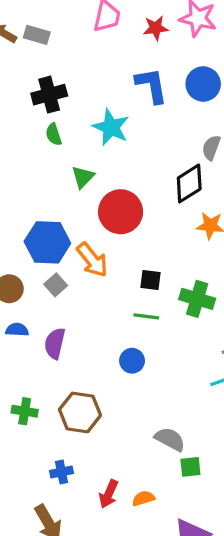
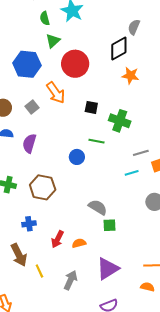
green semicircle: (54, 134) -> (45, 18), moved
blue hexagon: (47, 242) -> (27, 64), moved
green line: (146, 316) -> (96, 141), moved

